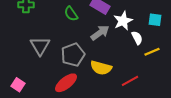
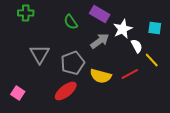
yellow line: (152, 52) -> (152, 60), turned 70
red line: (130, 81) -> (130, 74), moved

